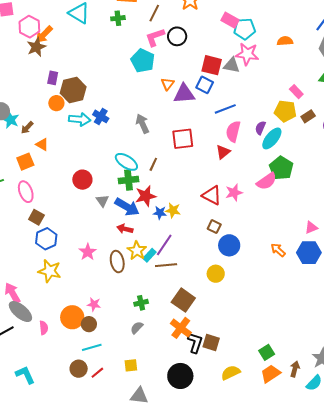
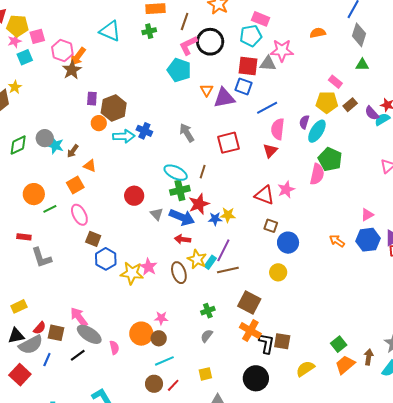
cyan pentagon: (245, 29) -> (251, 36), moved
black circle: (177, 36) -> (210, 42), size x1.4
pink semicircle: (267, 181) -> (317, 174), turned -35
yellow star: (50, 271) -> (132, 273), moved

